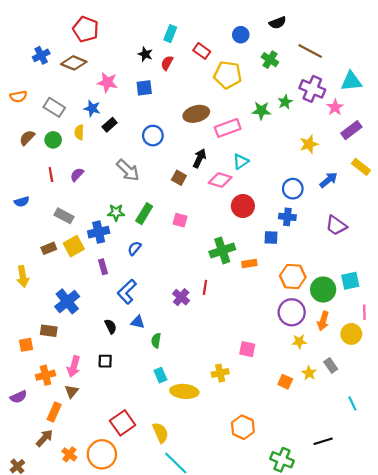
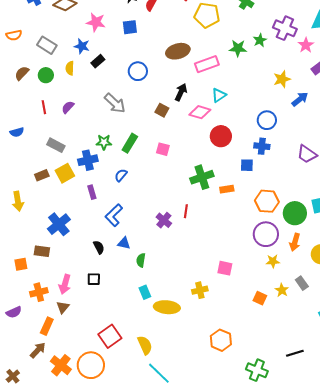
blue arrow: (329, 180) -> (300, 99), moved
orange cross: (69, 454) -> (61, 365), size x1.5

